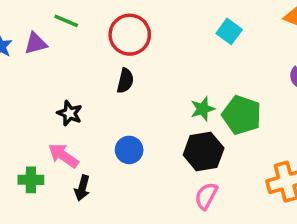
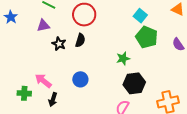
purple triangle: (36, 43) -> (43, 26), moved
black star: (70, 113) -> (59, 44), moved
green pentagon: (242, 115) -> (147, 37), moved
black hexagon: (204, 152) -> (134, 83), moved

